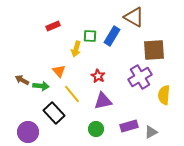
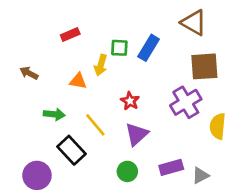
brown triangle: (134, 17) -> (194, 23), moved
orange triangle: (59, 71) -> (78, 81), moved, turned -40
brown arrow: (22, 80) -> (29, 73), moved
purple triangle: (103, 101) -> (137, 134), turned -30

